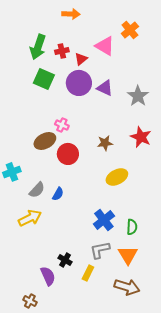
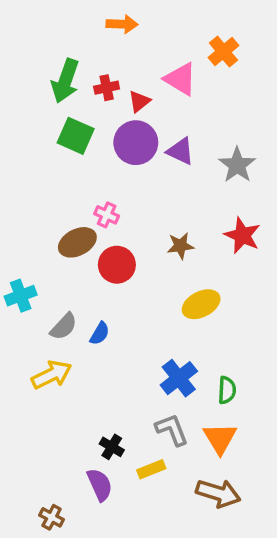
gray L-shape: (100, 250) -> (172, 430), turned 80
yellow rectangle: (88, 273) -> (151, 469), turned 42
purple semicircle: (48, 276) -> (100, 485), moved

